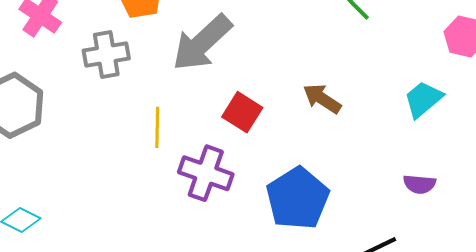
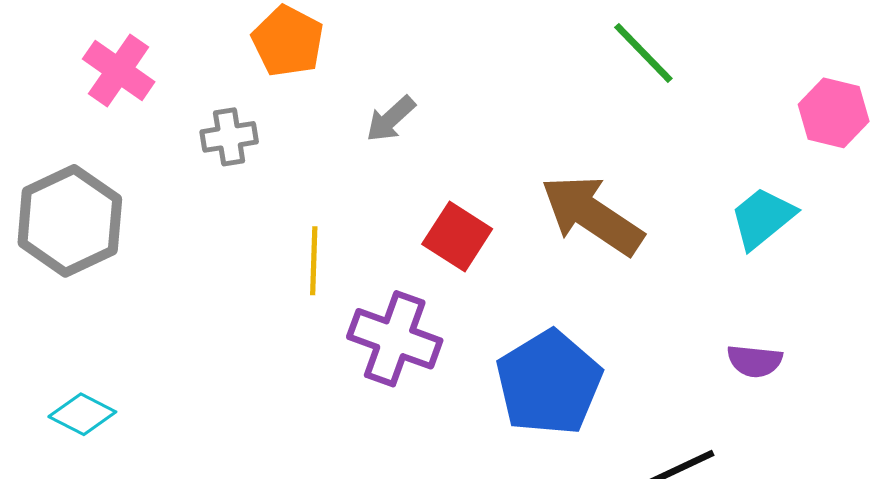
gray arrow: (202, 43) -> (391, 119), size x0.5
gray cross: (106, 54) -> (229, 137), size x0.7
brown arrow: (322, 99) -> (592, 215), size x1.6

